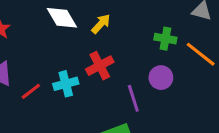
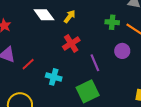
purple circle: (161, 78) -> (122, 51), moved
cyan cross: (66, 84) -> (54, 77), moved, turned 35

